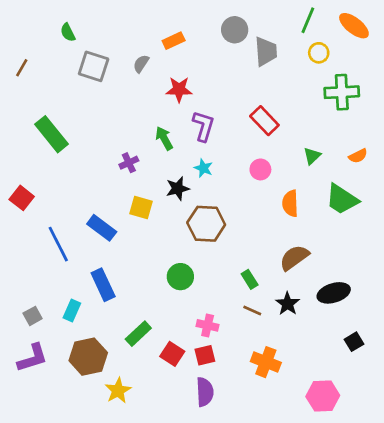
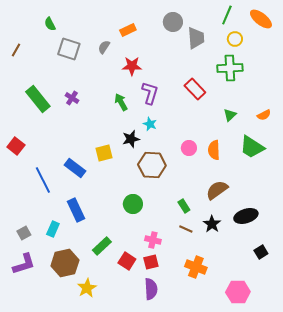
green cross: (342, 92) -> (230, 68), moved
purple cross: (129, 163) -> (72, 98), moved, turned -32
pink circle: (260, 169) -> (189, 148), moved
yellow square: (141, 207) -> (104, 153), turned -30

